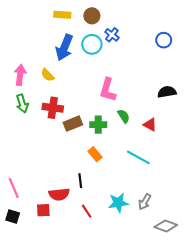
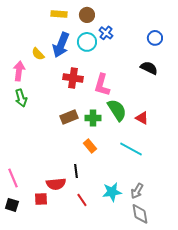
yellow semicircle: (48, 75) -> (38, 54), moved
black semicircle: (167, 92) -> (149, 68), moved, turned 36
red cross: (53, 108) -> (73, 78), moved
green semicircle: (124, 116) -> (117, 110), size x1.6
gray diamond: (166, 226) -> (140, 214), moved, turned 60

